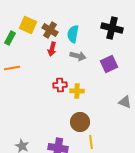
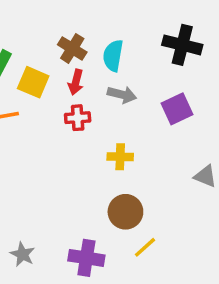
yellow square: (28, 25) -> (33, 82), moved
red cross: (60, 85) -> (78, 118), moved
yellow line: (91, 142) -> (145, 247), turned 56

